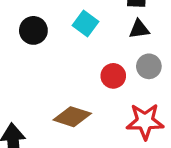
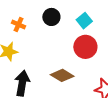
red circle: (113, 76) -> (85, 47), moved, size x1.5

